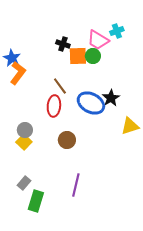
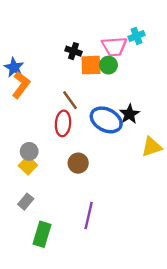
pink trapezoid: (98, 40) -> (114, 46), turned -35
gray rectangle: (24, 183) -> (26, 202), moved

